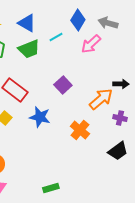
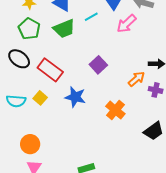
orange arrow: (101, 99) -> (136, 79), size x0.7
purple cross: (120, 118) -> (156, 90), moved

